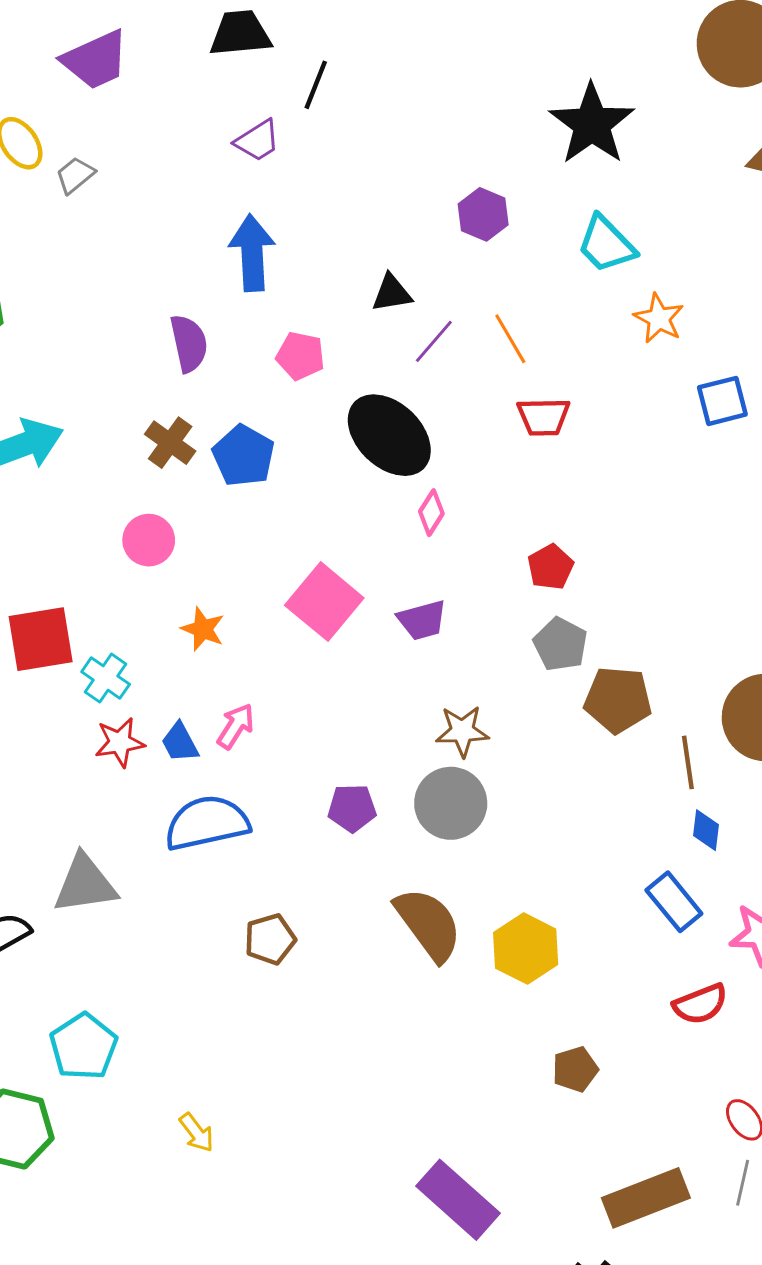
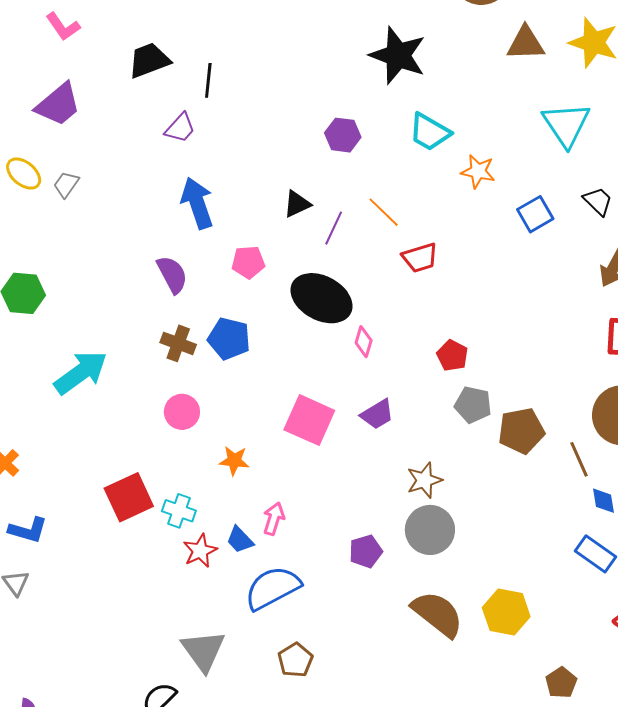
gray triangle: (85, 884) -> (203, 651), turned -42
brown pentagon: (270, 939) -> (295, 660), moved

